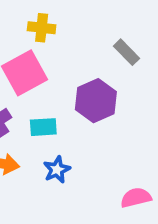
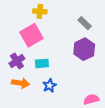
purple hexagon: (96, 101) -> (84, 49), moved

